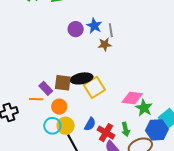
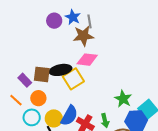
brown star: (105, 44) -> (83, 36), size x1.5
pink diamond: (132, 98) -> (87, 60), moved
orange line: (36, 99) -> (16, 100), moved, turned 40
blue semicircle: (90, 124) -> (69, 116), size x1.5
yellow circle: (66, 126) -> (54, 118), moved

